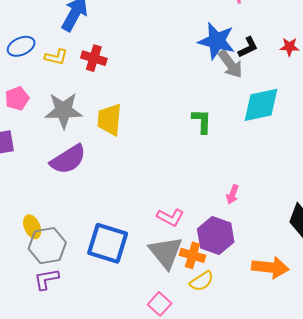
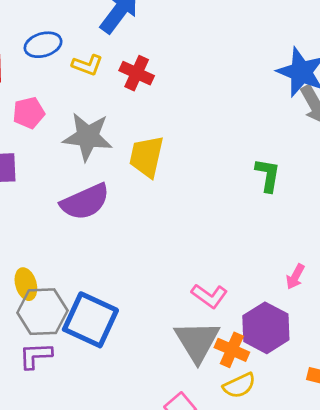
blue square: (108, 243) -> (90, 320), moved

